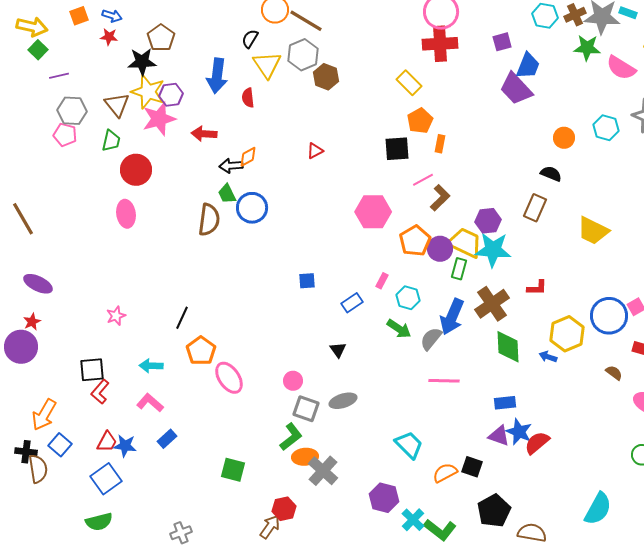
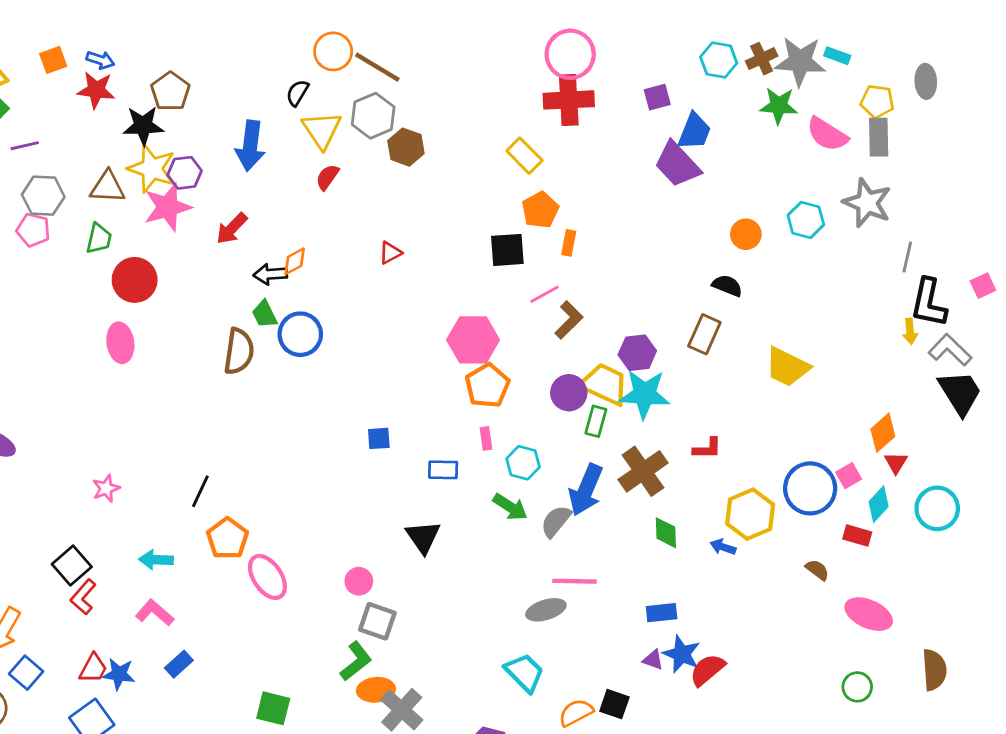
red star: (109, 37) -> (96, 90), size x1.5
red semicircle: (248, 98) -> (327, 177), moved, turned 42
brown triangle: (117, 105) -> (107, 187), turned -48
red arrow: (204, 134) -> (232, 229), turned -50
orange pentagon: (415, 241) -> (487, 386), moved
pink rectangle: (382, 281) -> (486, 438), turned -35
blue rectangle: (352, 303) -> (443, 470), turned 35
green diamond: (508, 347) -> (666, 533), size x0.7
black triangle: (338, 350) -> (423, 537), size x1.5
black square: (92, 370) -> (72, 566), turned -36
gray ellipse: (343, 401) -> (546, 610), moved
purple triangle: (499, 436) -> (653, 660), size x0.7

